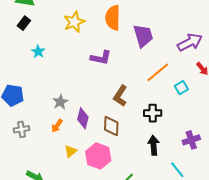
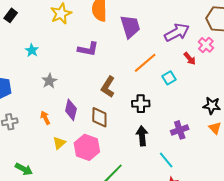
cyan star: (38, 52) -> (32, 50), moved
gray star: (60, 102) -> (49, 81), moved
orange arrow: (57, 126) -> (45, 118), turned 120

